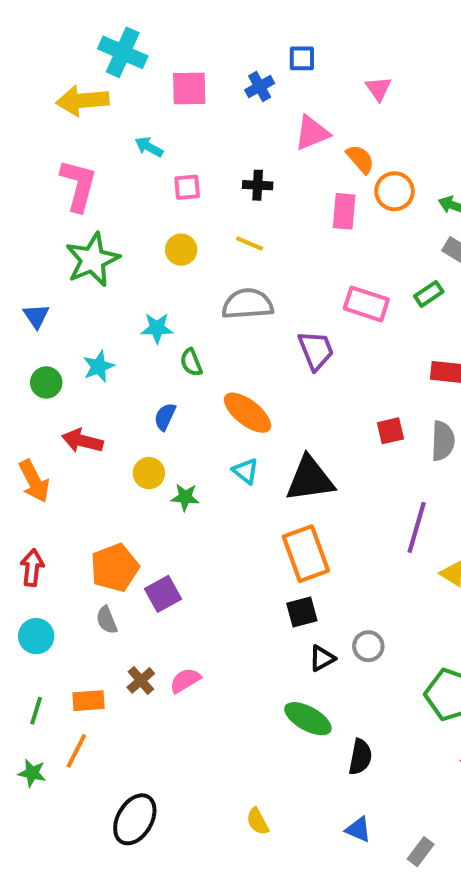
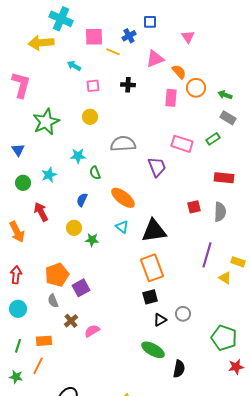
pink L-shape: (78, 185) -> (21, 85), moved
yellow line: (250, 244) -> (113, 52), moved
red arrow: (82, 441) -> (41, 212), turned 48
brown cross: (141, 680) -> (71, 321), moved

